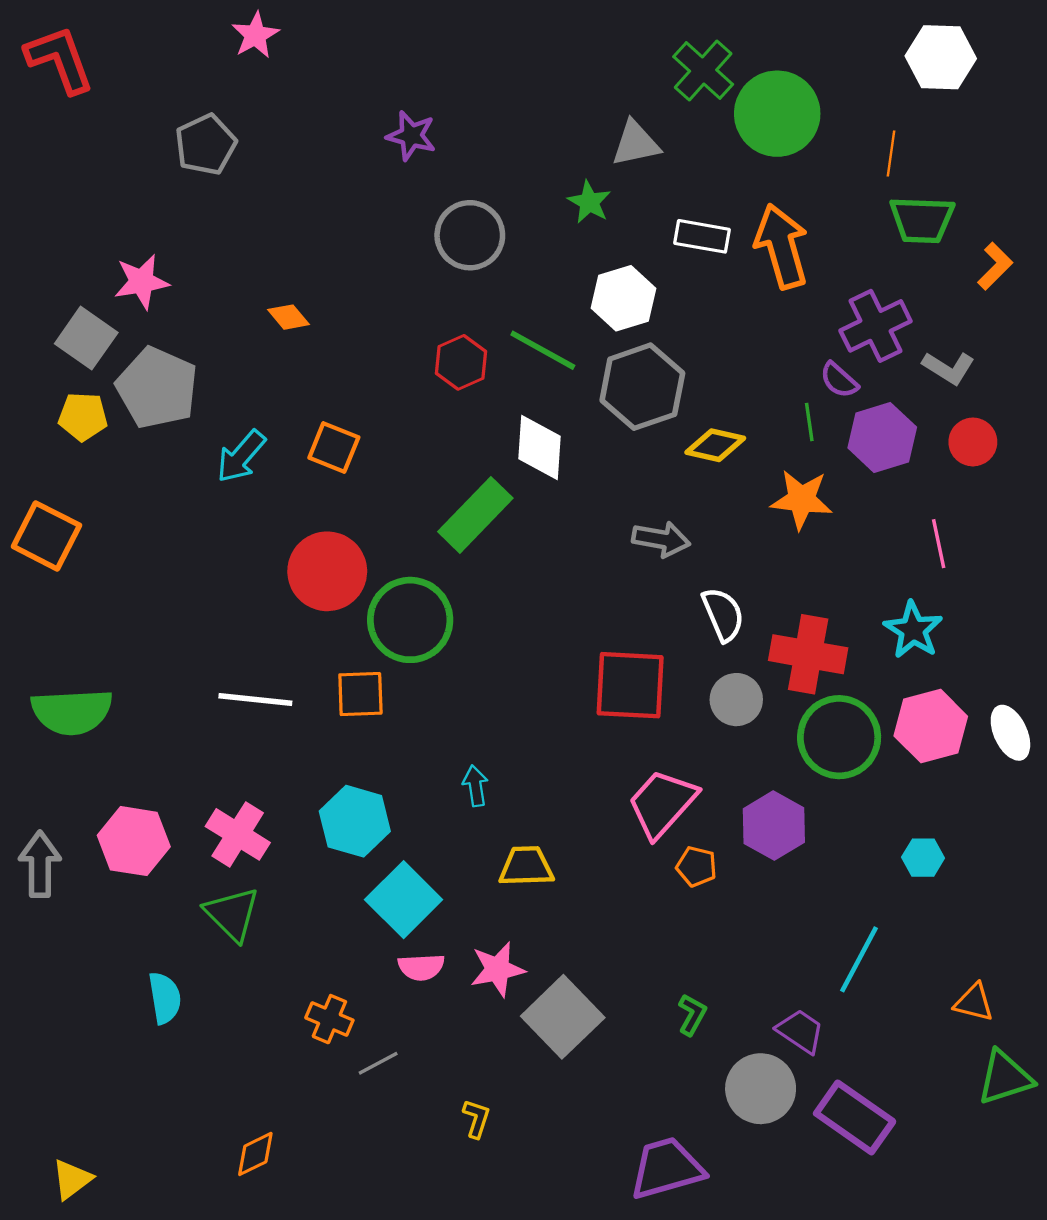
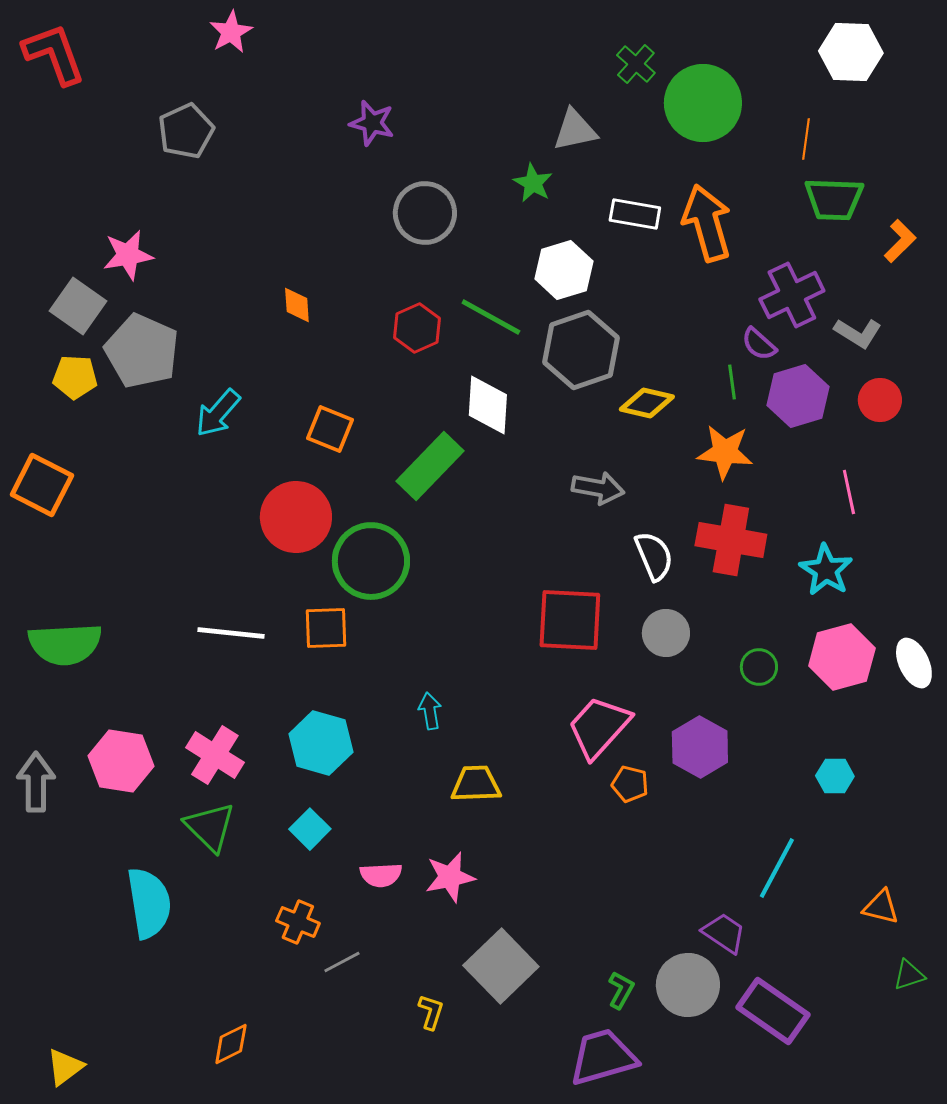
green cross: (703, 71) -> (636, 64), size x0.7
orange diamond: (289, 317) -> (297, 305), moved, turned 36
orange square: (334, 447) -> (330, 429), moved
red cross: (808, 654) -> (731, 540), moved
green circle: (839, 737) -> (759, 667), size x0.5
cyan square: (404, 900) -> (310, 829), moved, size x0.6
cyan semicircle: (165, 998) -> (149, 903), size x1.5
green L-shape: (692, 1015) -> (621, 990), moved
gray square: (563, 1017) -> (501, 966), moved
green triangle: (1005, 1078) -> (909, 975), size x0.6

